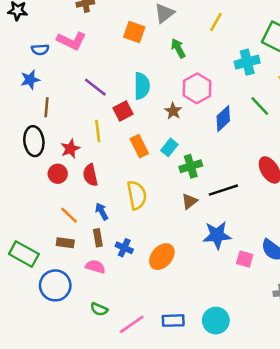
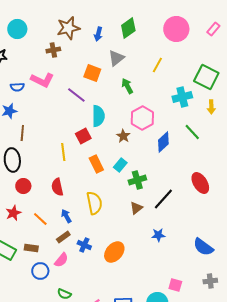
purple line: (95, 87) -> (76, 95), moved
red star: (70, 149) -> (13, 213), moved
red circle: (58, 174) -> (23, 186), moved
black line: (223, 190) -> (163, 199), turned -30
blue star: (217, 235) -> (158, 235), size x0.6
brown rectangle: (98, 238) -> (63, 237), turned 64
brown rectangle: (65, 243) -> (31, 248), moved
pink square: (245, 259) -> (175, 285), moved
pink semicircle: (95, 267) -> (61, 260), turned 112
blue circle: (55, 285) -> (40, 271), moved, size x0.7

